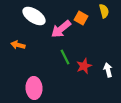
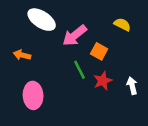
yellow semicircle: (104, 11) -> (122, 24), moved, turned -48
orange square: (81, 18) -> (99, 51), moved
pink ellipse: (34, 88) -> (33, 95), moved

